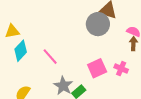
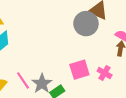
pink line: (50, 57) -> (23, 80), moved

